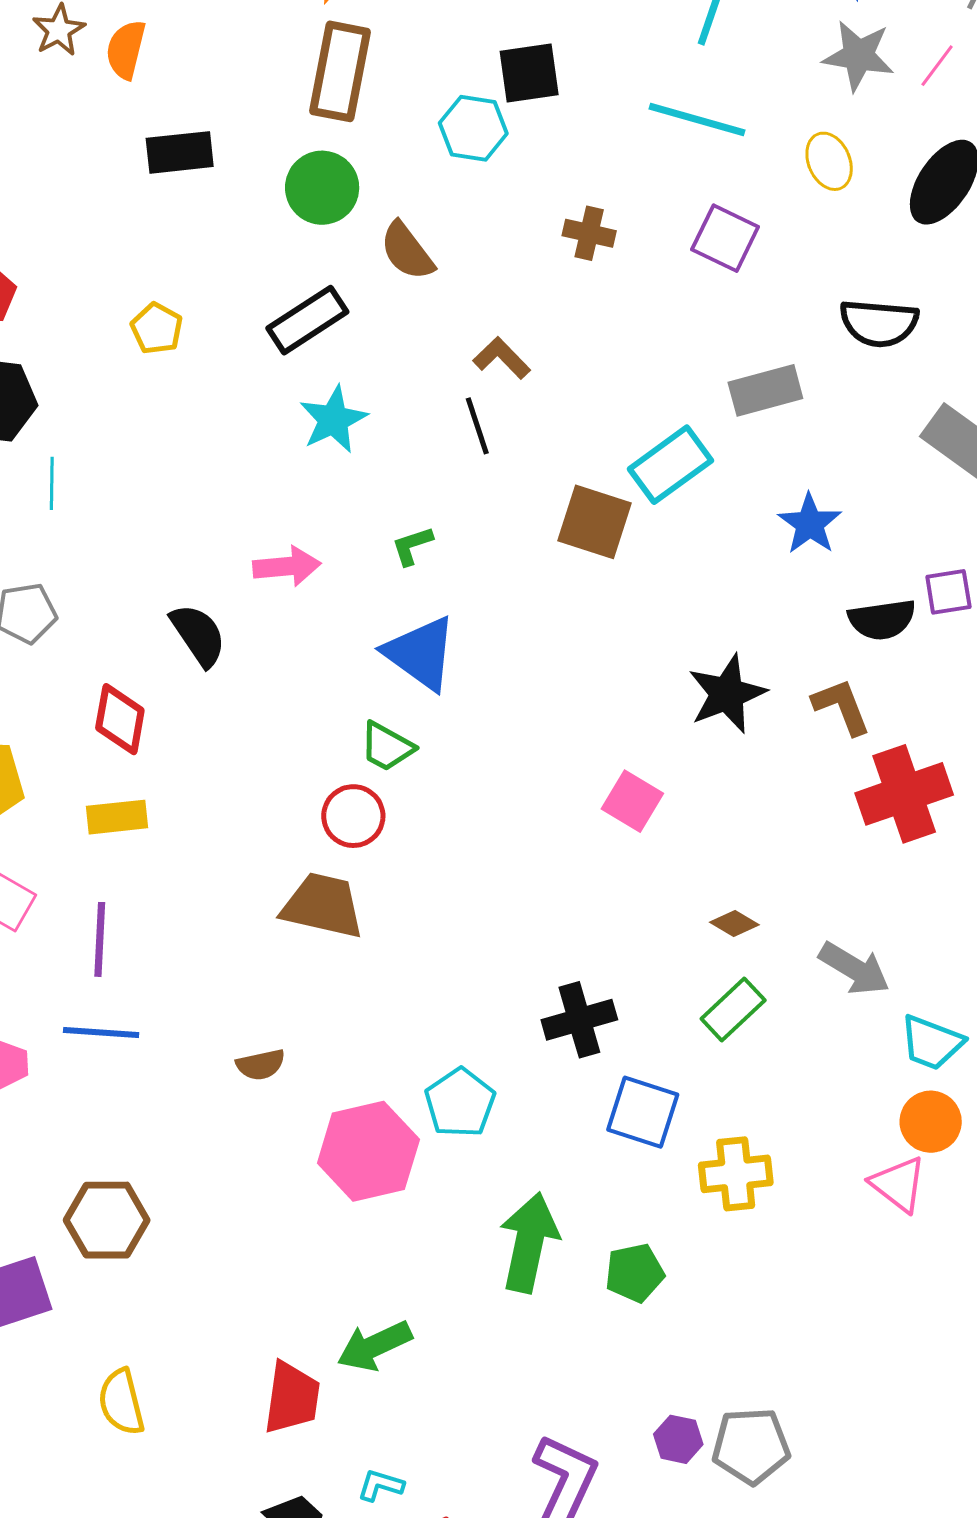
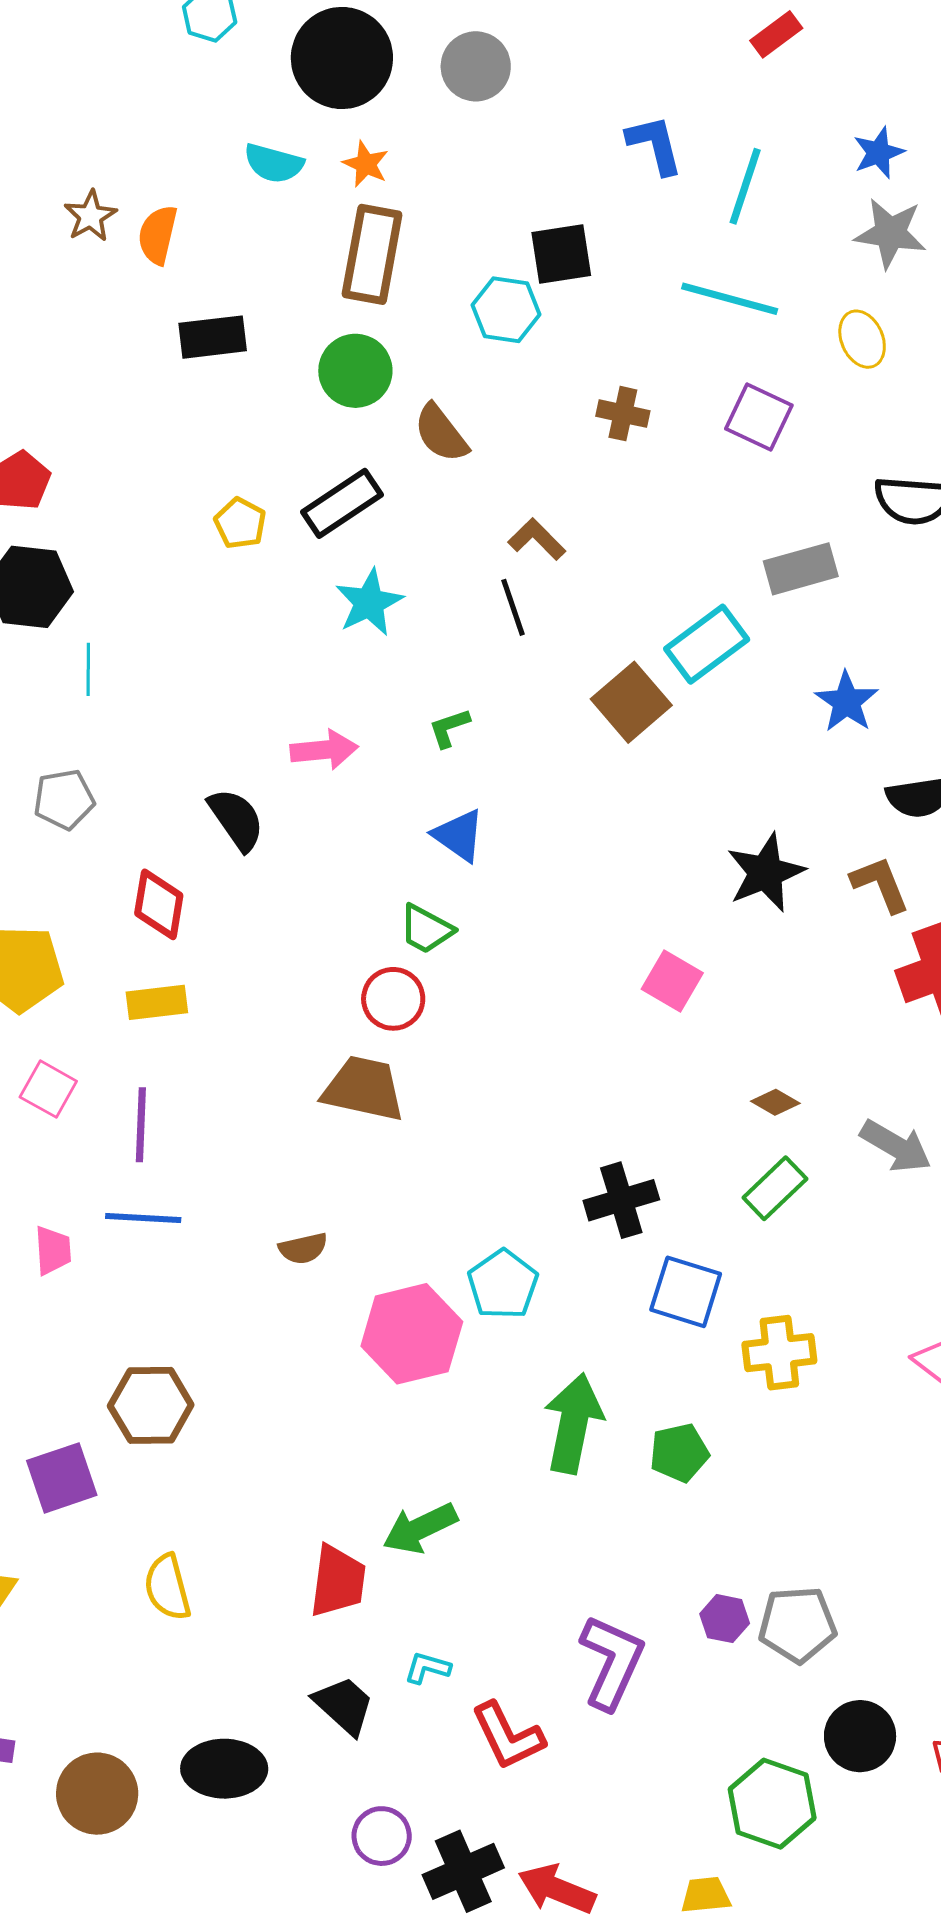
yellow pentagon: (157, 328) -> (240, 523), moved
brown square: (595, 522) -> (631, 702), turned 32
blue triangle: (421, 653) -> (459, 835), size x0.7

